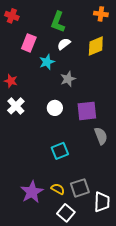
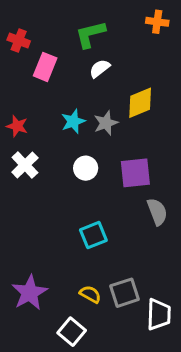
red cross: (12, 16) -> (19, 40), moved
green L-shape: (58, 22) -> (90, 34), turned 55
yellow diamond: (96, 46) -> (140, 103), moved
cyan star: (47, 62) -> (73, 121), moved
purple star: (32, 192) -> (30, 293), moved
white square: (66, 213) -> (72, 332), moved

